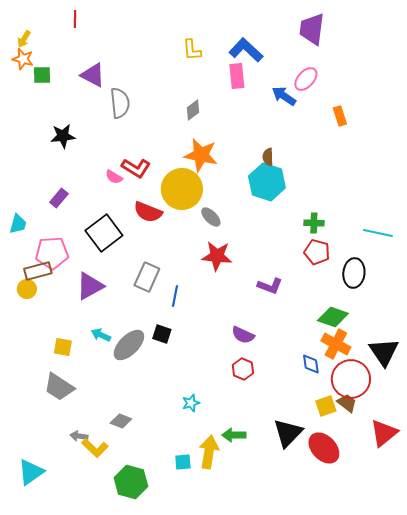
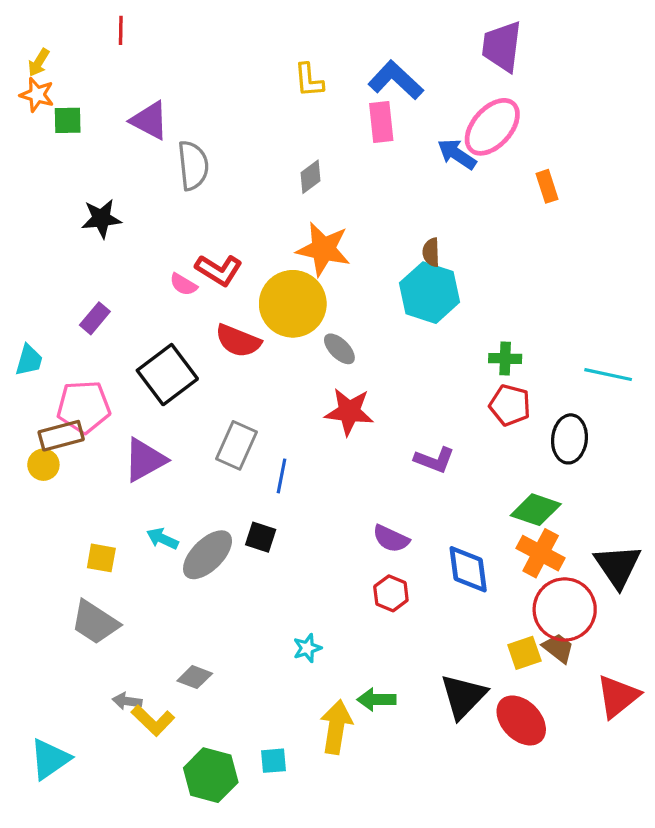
pink ellipse: (306, 79) -> (492, 127), size x1.5
blue diamond: (311, 364) -> (468, 569), moved, size x1.5
cyan square: (183, 462) -> (273, 761), moved

